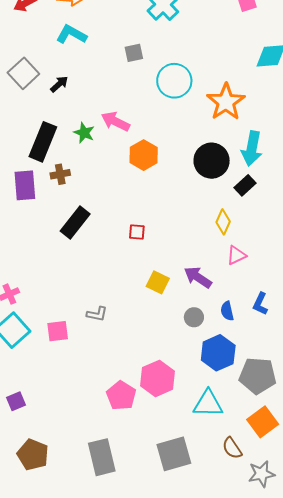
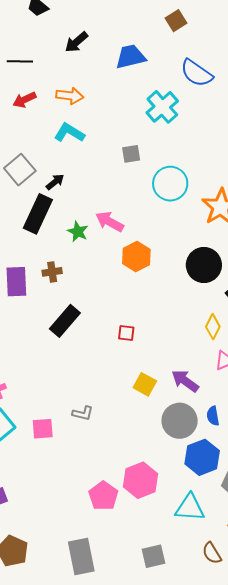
black rectangle: (43, 142) -> (38, 214), moved
gray circle: (194, 317) -> (180, 421), size x1.8
gray square: (174, 454) -> (153, 556), size x0.7

